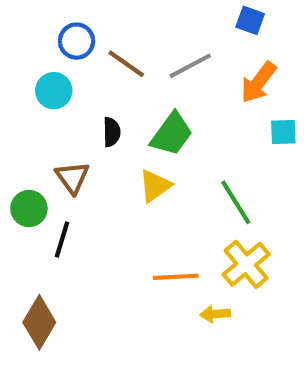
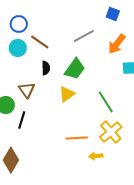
blue circle: (77, 41) -> (19, 24), moved
brown line: (126, 64) -> (40, 42), moved

